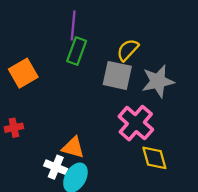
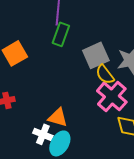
yellow semicircle: (128, 50) -> (105, 74), moved, turned -80
gray square: (117, 75) -> (96, 55), turned -36

